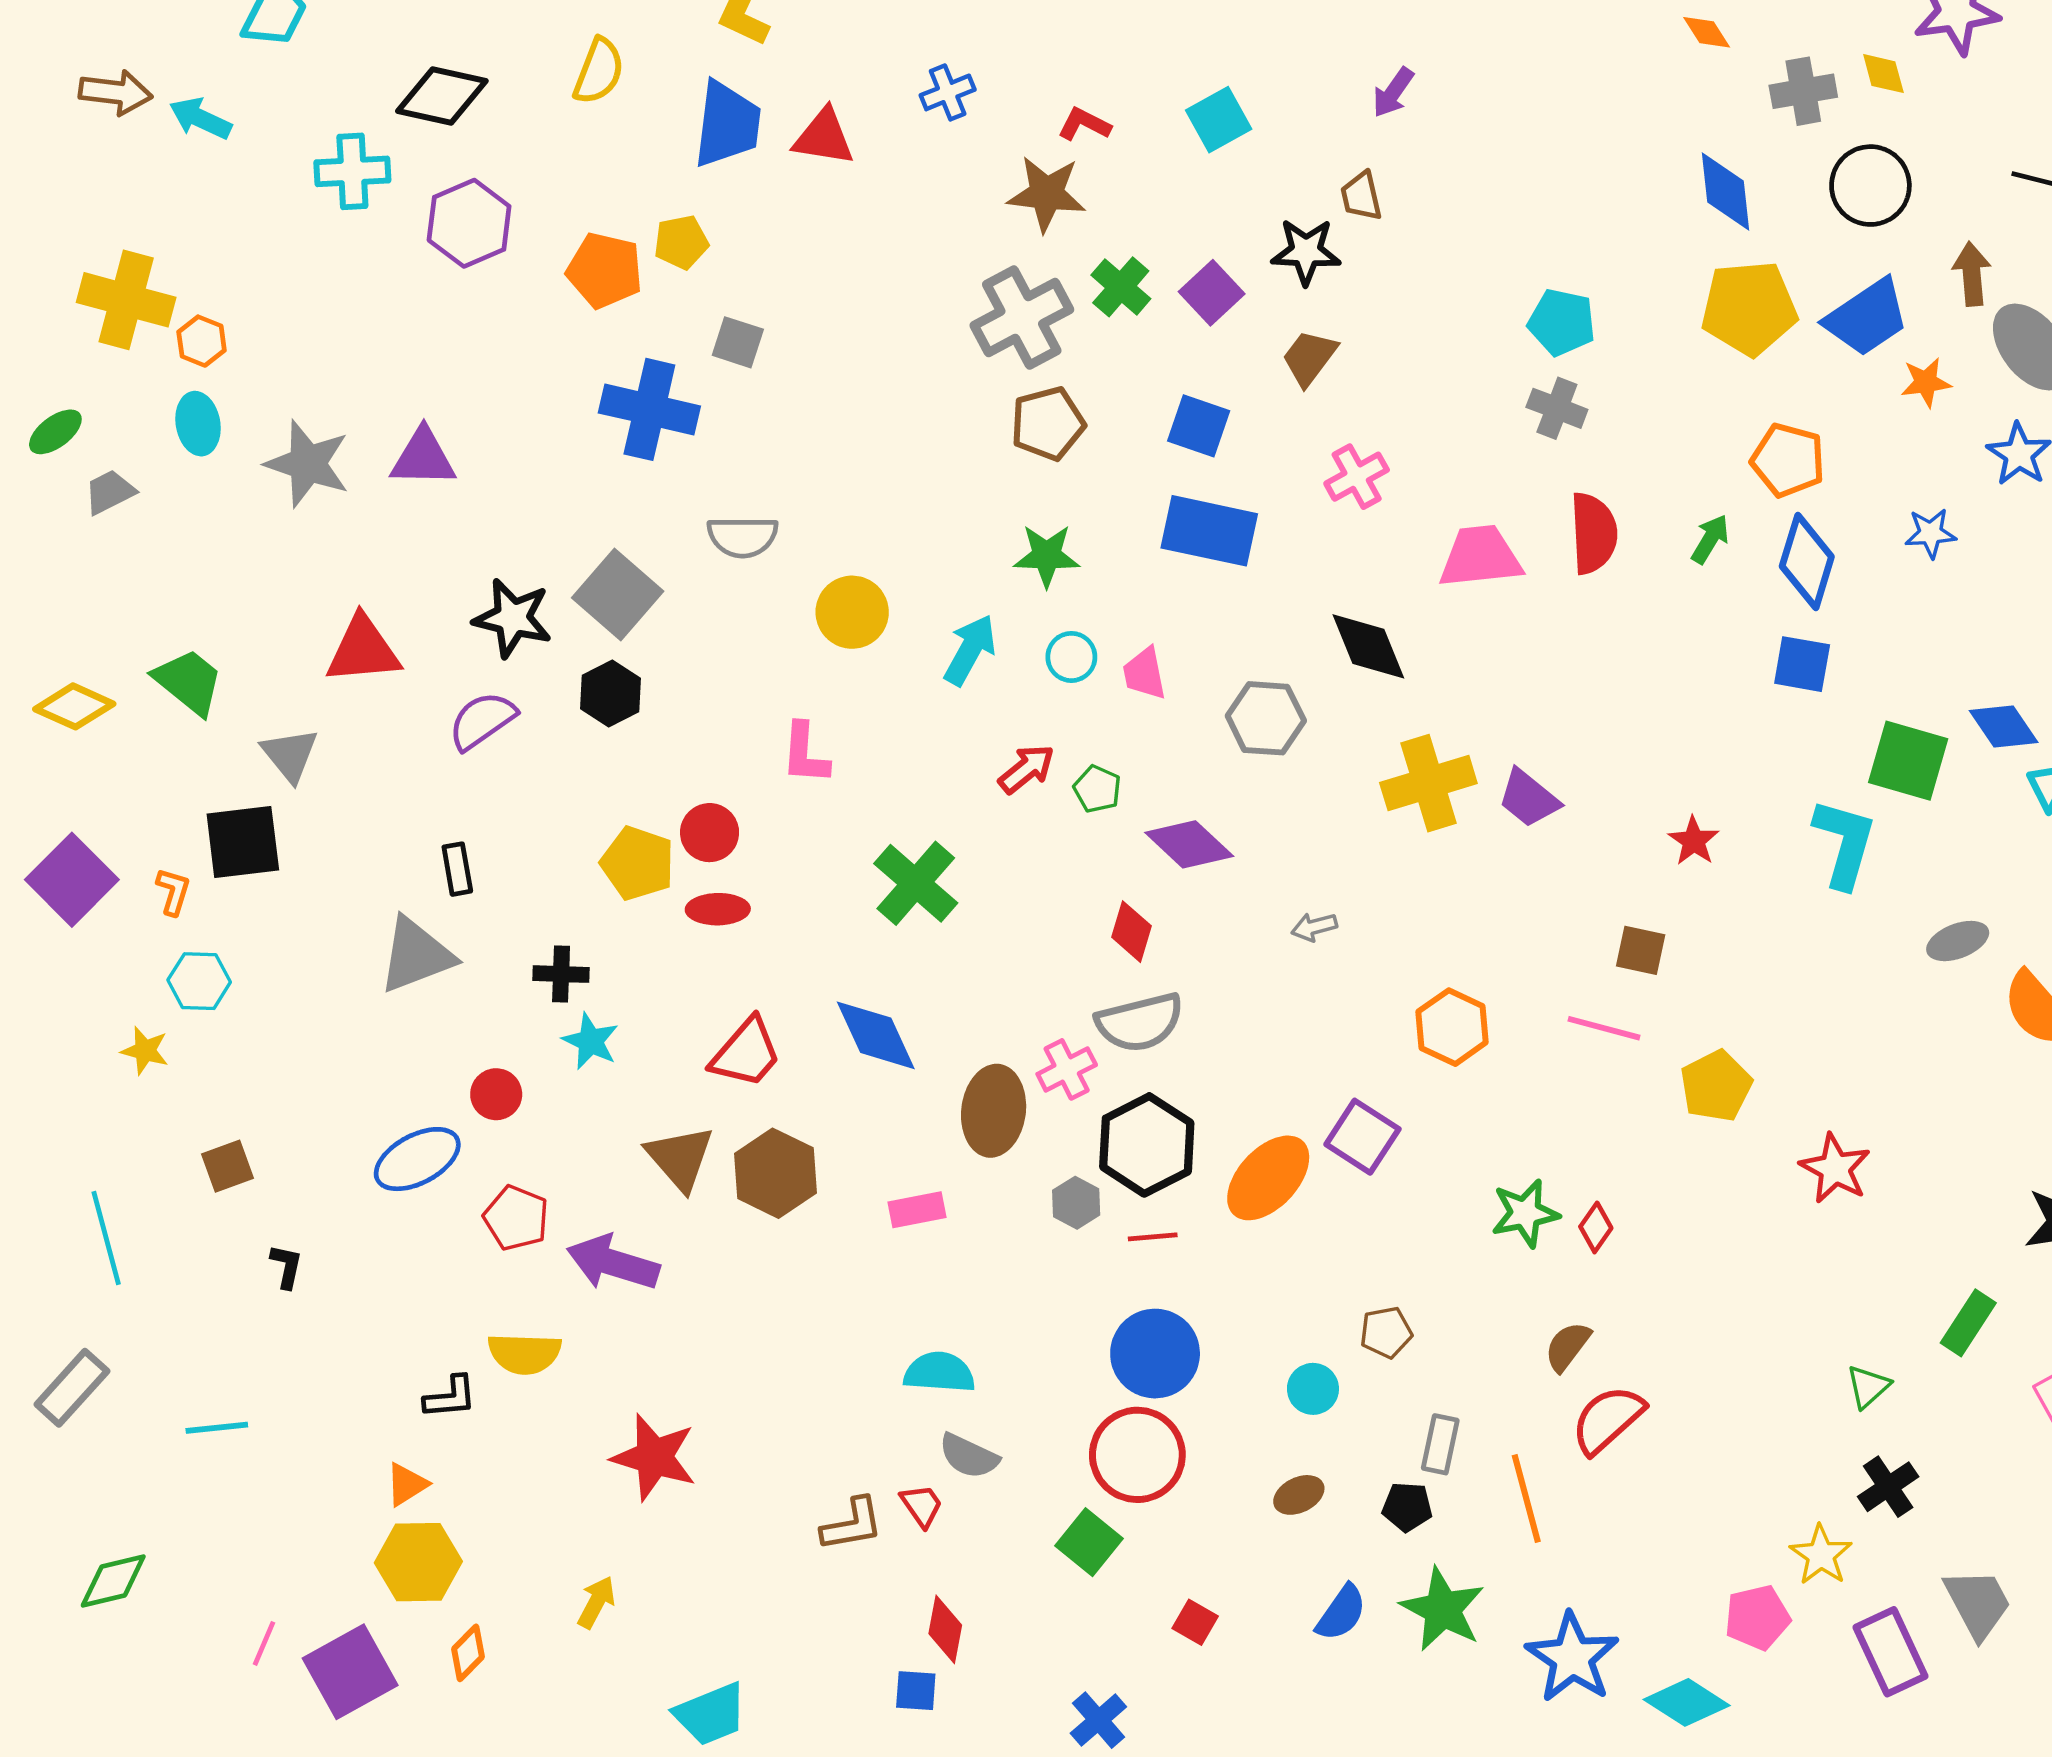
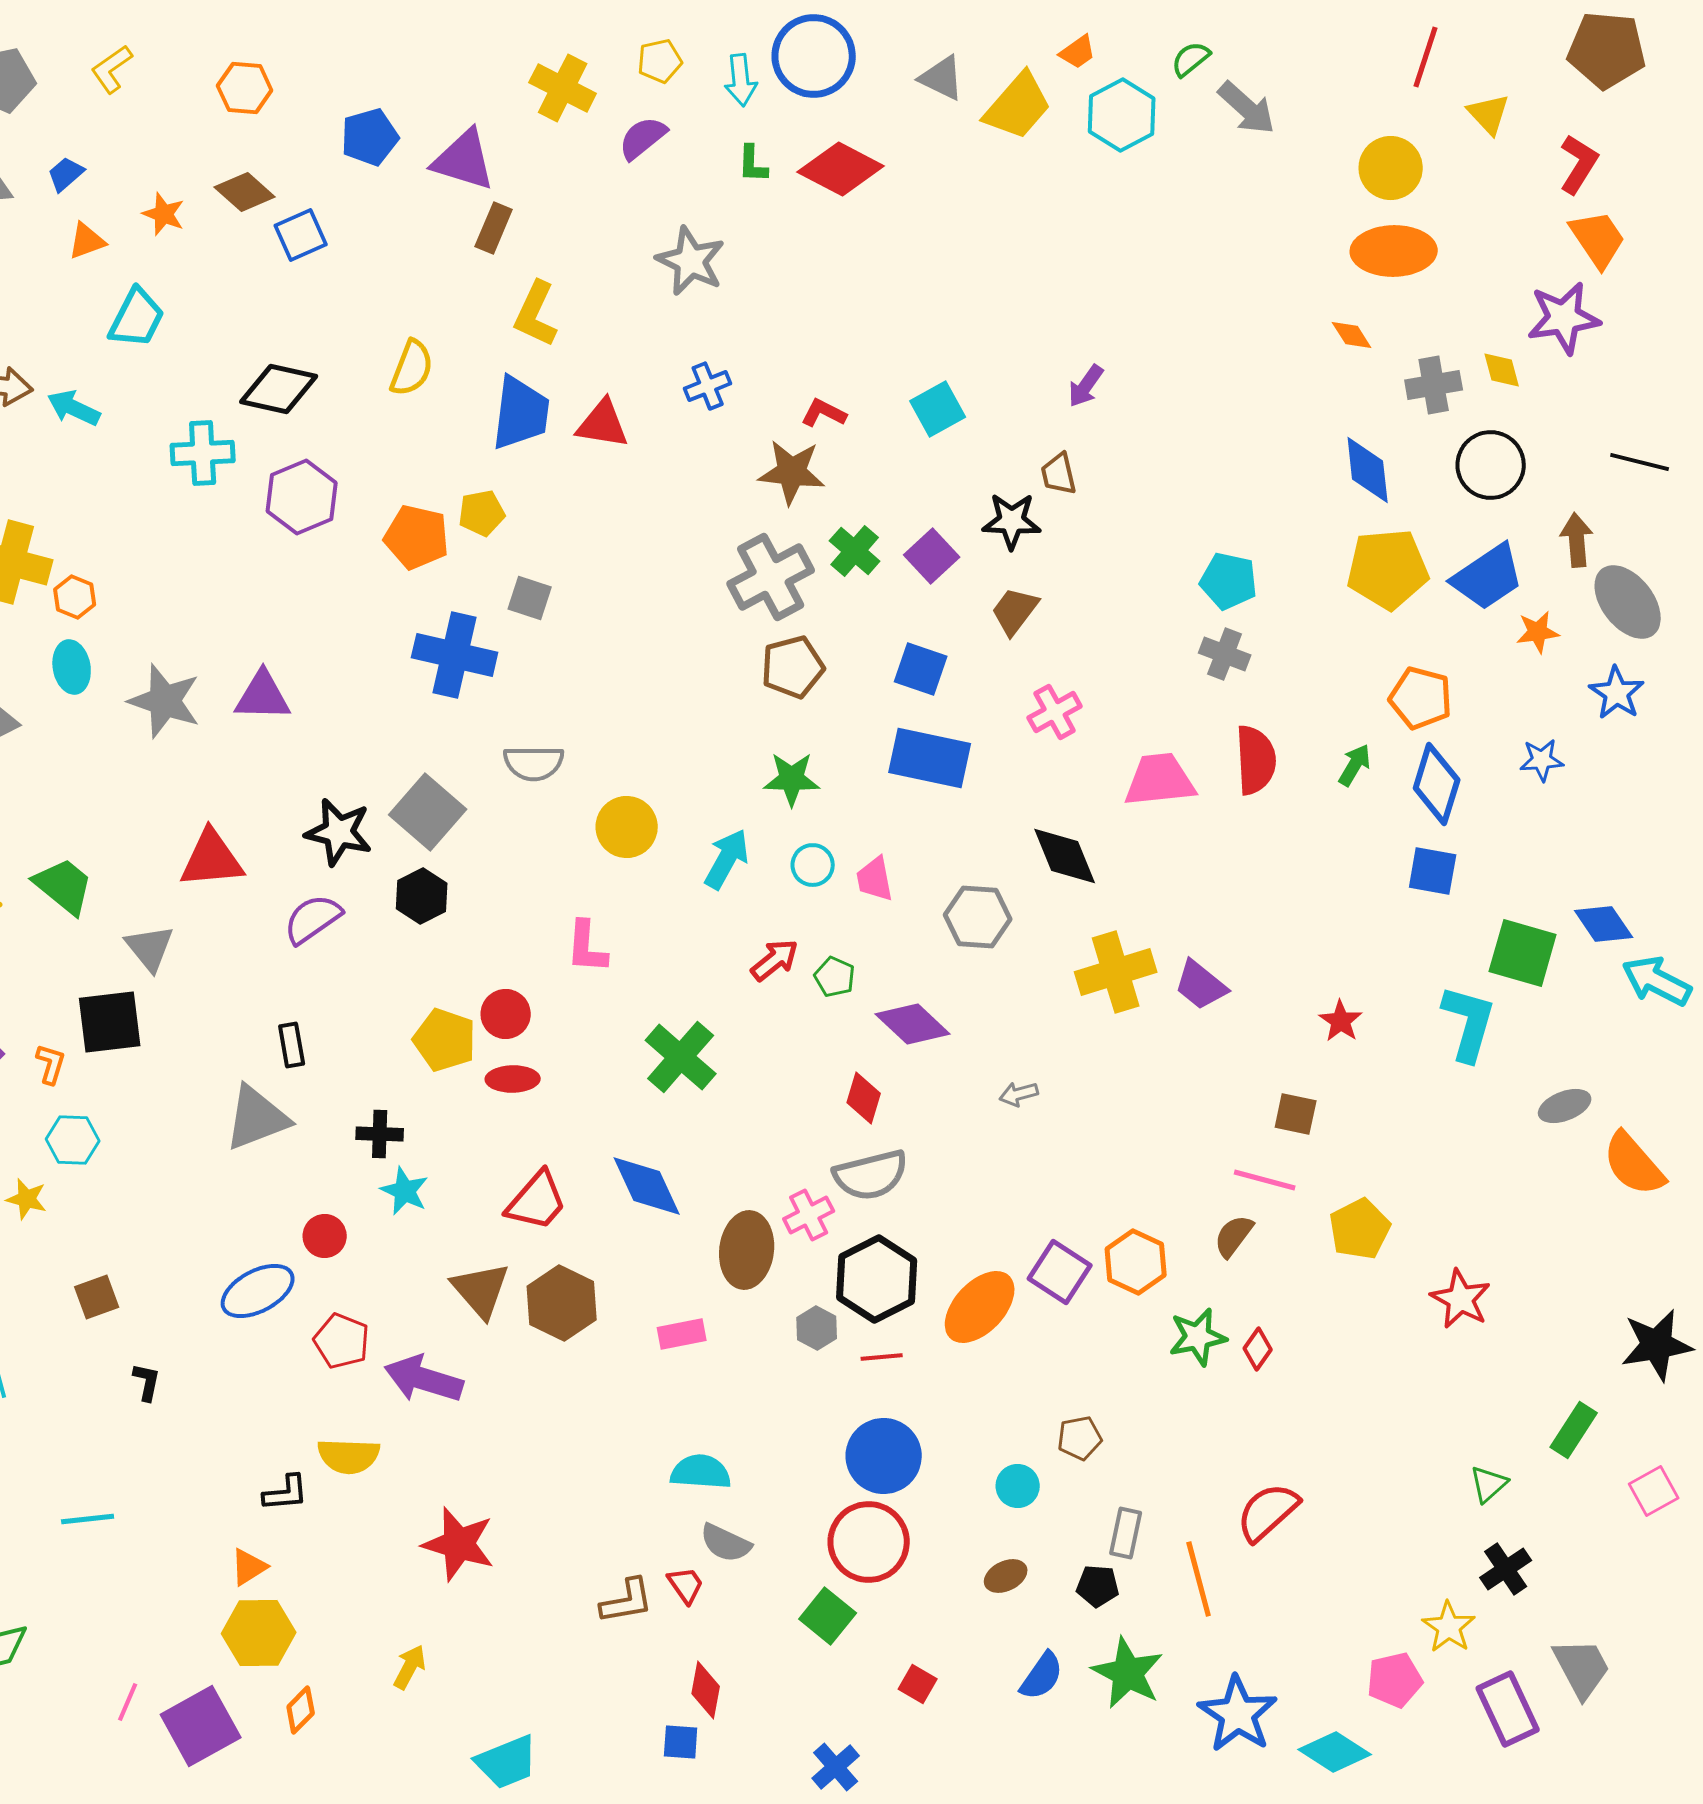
orange hexagon: (1452, 1027) -> (1136, 1262), moved
brown semicircle: (1568, 1346) -> (1234, 1236), moved

